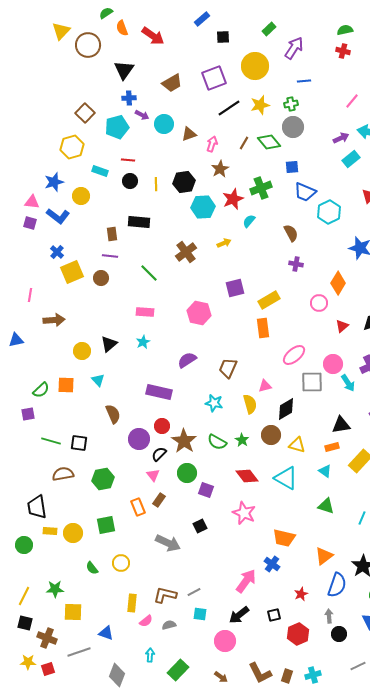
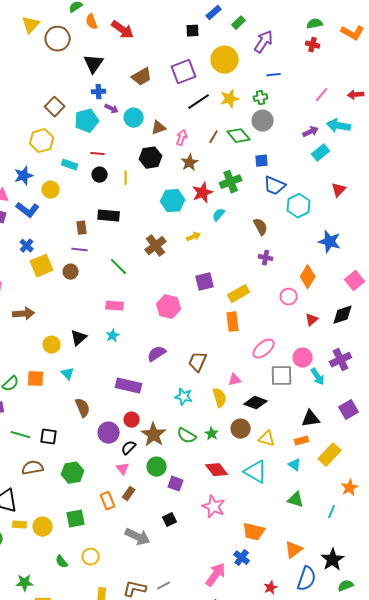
blue rectangle: (202, 19) -> (214, 13), moved
black hexagon: (184, 182) -> (151, 158), moved
black diamond: (286, 409) -> (256, 403), turned 50

